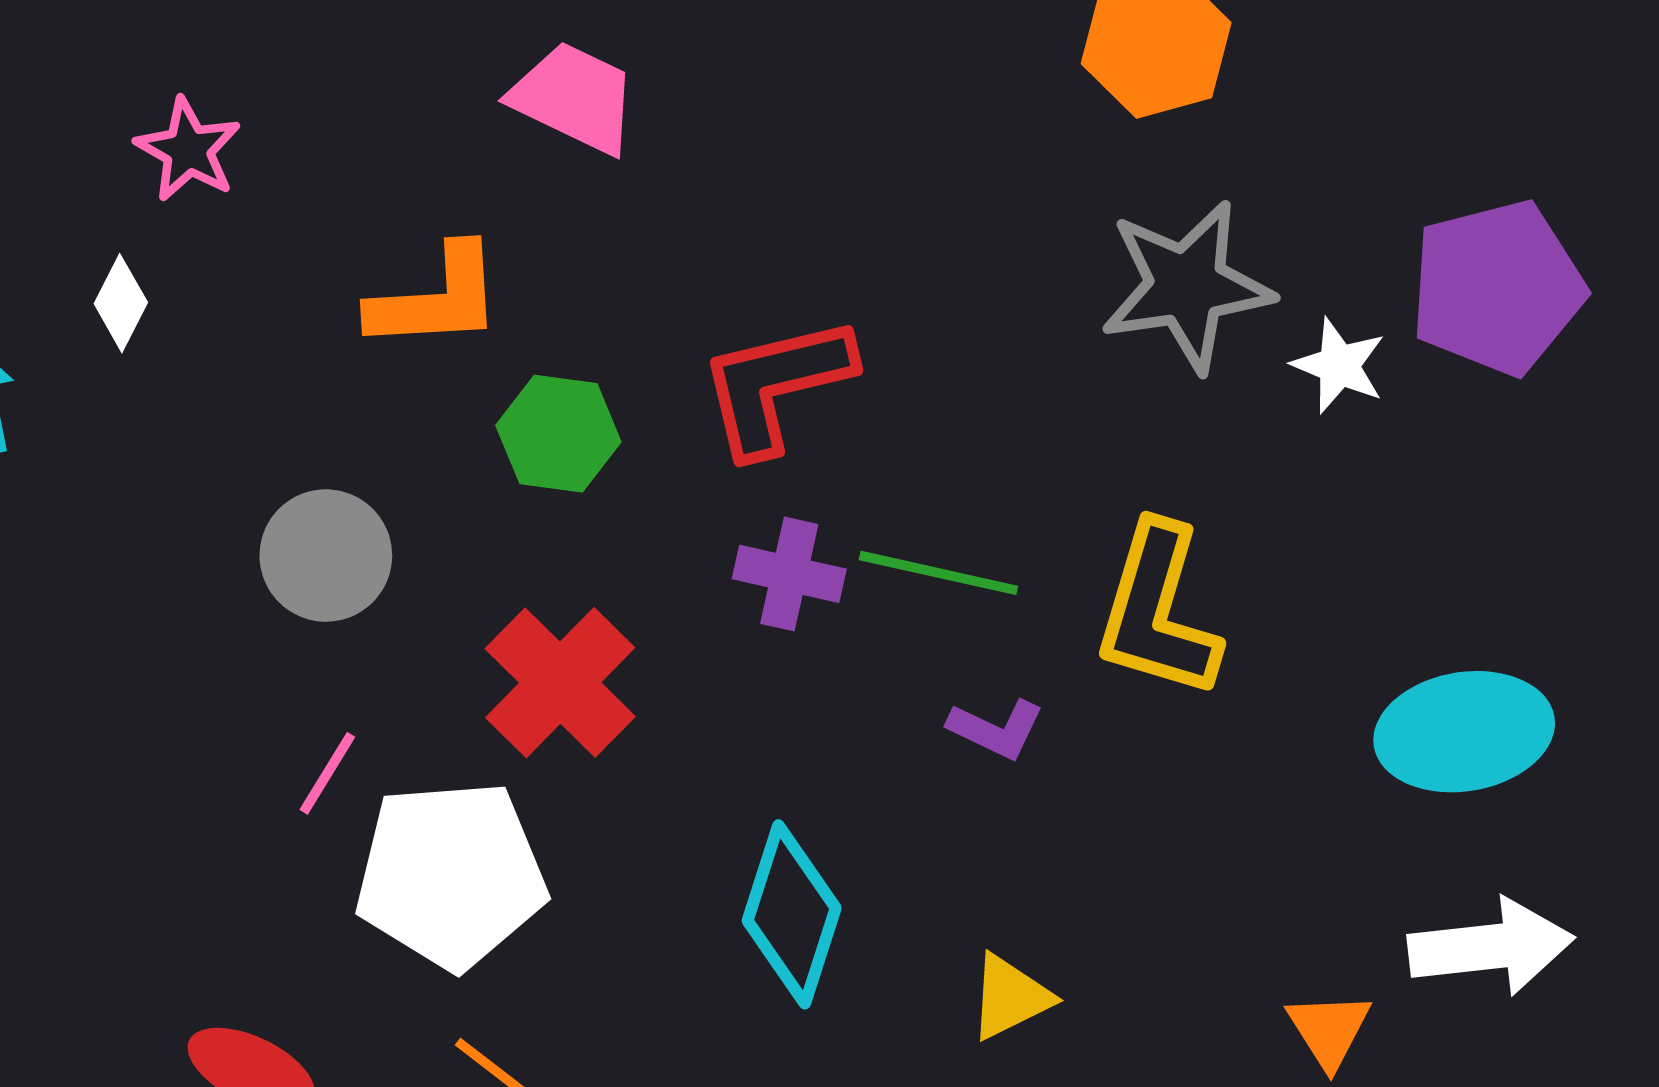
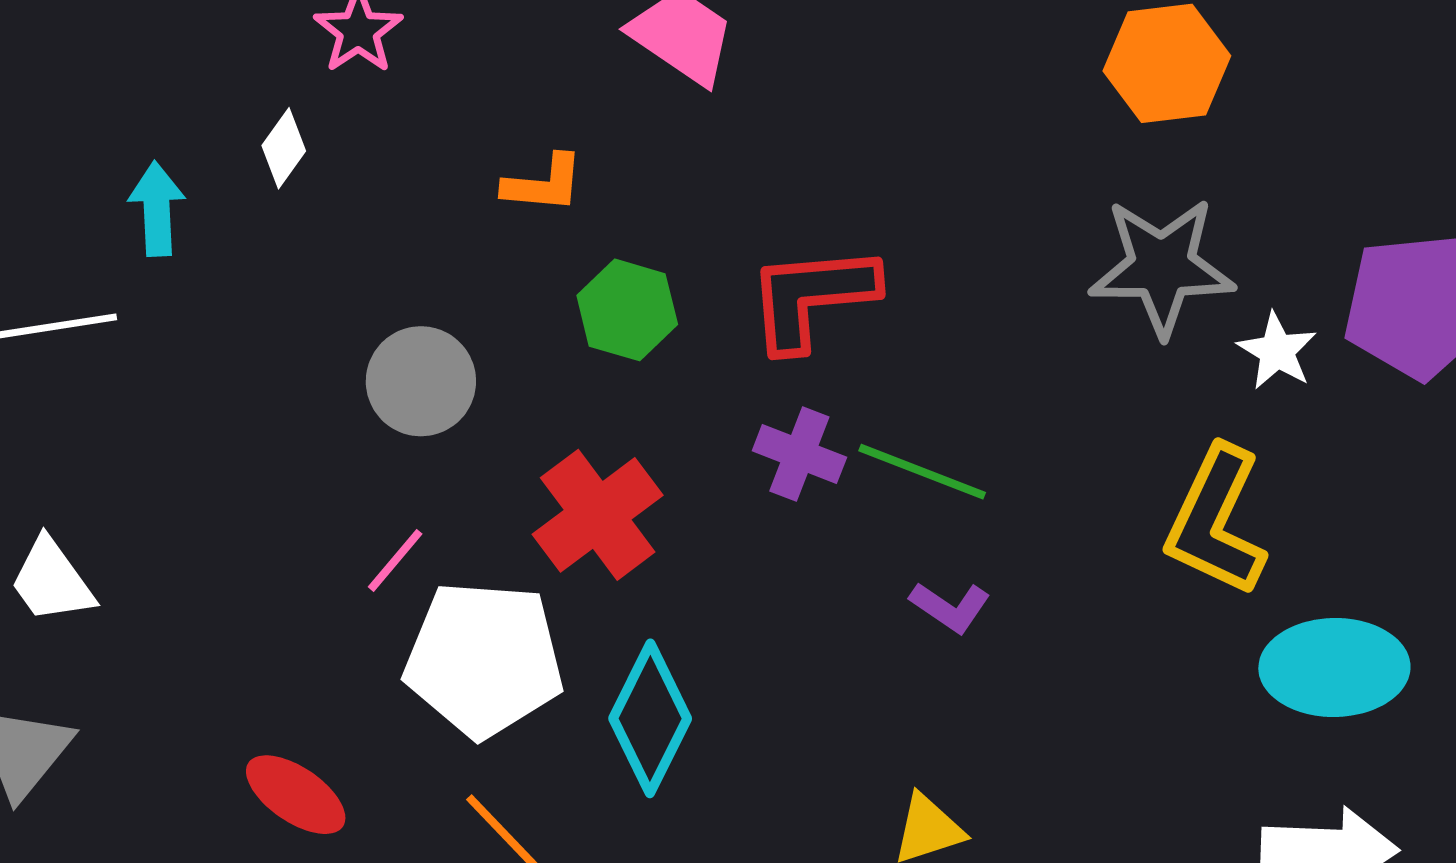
orange L-shape: (436, 298) -> (543, 184), size x0.7
yellow L-shape: (1158, 611) -> (1216, 521), moved
cyan diamond: (792, 914) -> (650, 718), moved

